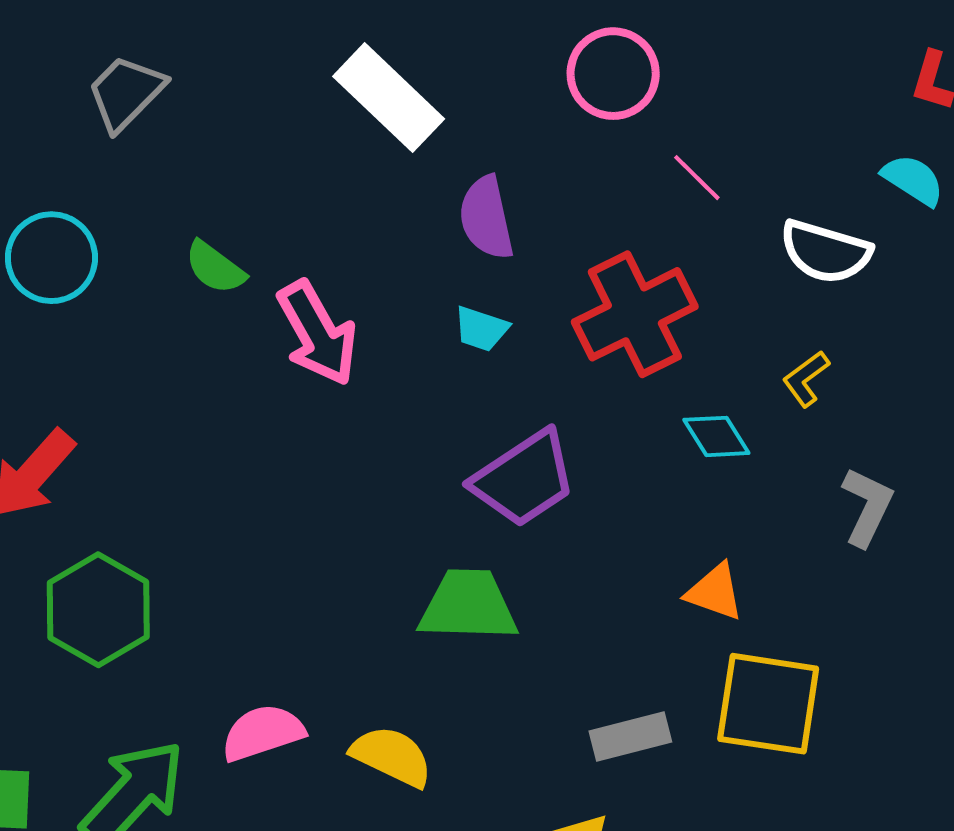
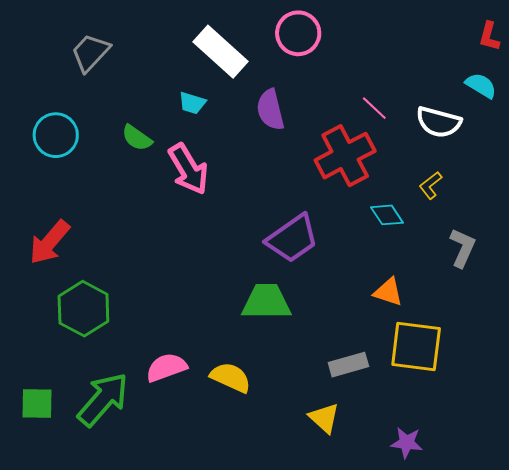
pink circle: (613, 74) -> (298, 33), moved
pink line: (697, 178) -> (374, 108), moved
cyan trapezoid: (481, 329) -> (192, 103), moved

